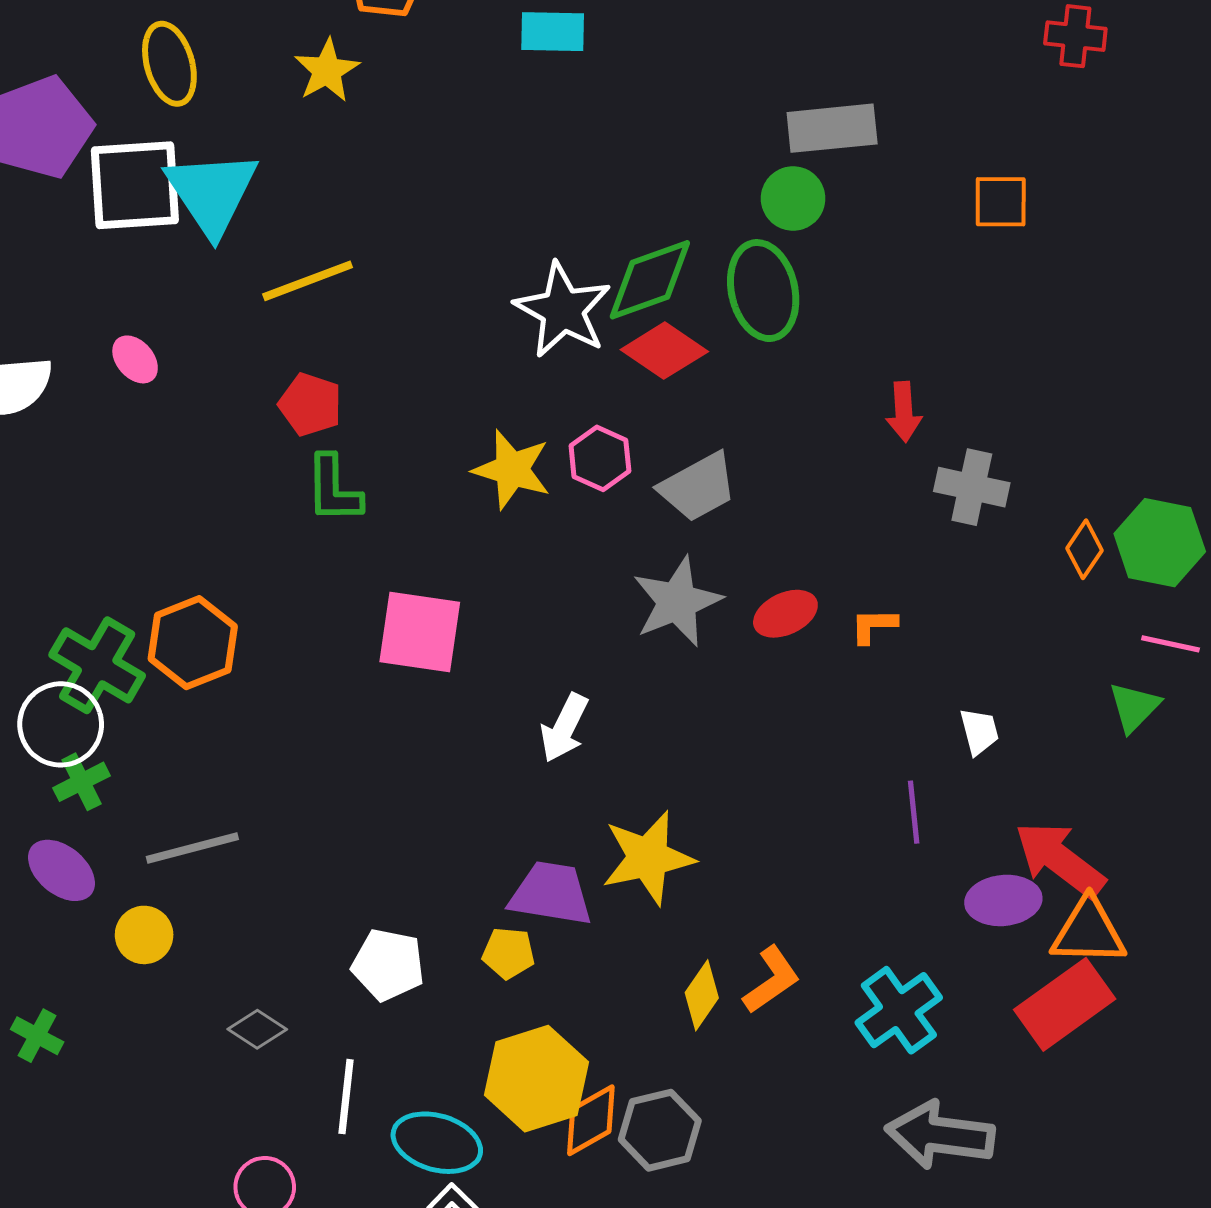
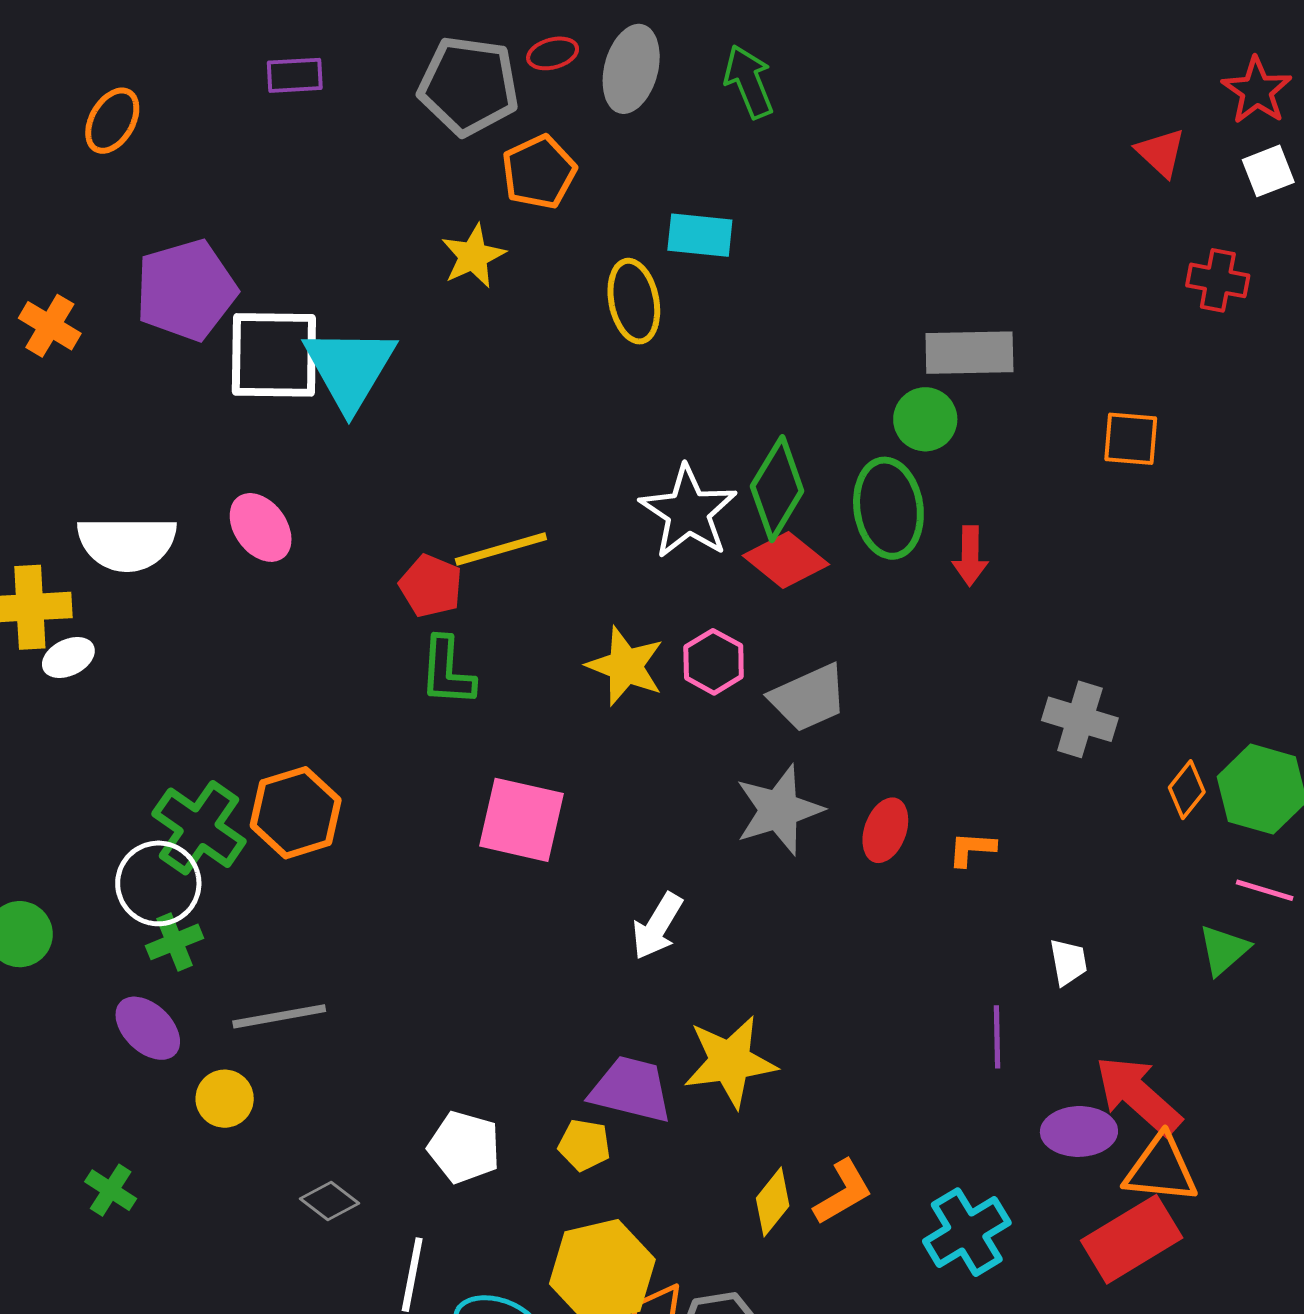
yellow ellipse: (169, 64) -> (634, 301), moved
green diamond: (650, 280) -> (777, 489), turned -44
yellow line: (308, 281) -> (501, 549), moved
pink ellipse: (135, 359) -> (261, 527), size x1.4
red arrow: (904, 412) -> (970, 556), moved
red ellipse: (785, 614) -> (885, 830), turned -50

